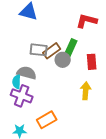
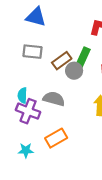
gray rectangle: (39, 50) -> (33, 52), moved
gray semicircle: (27, 73) -> (54, 99), moved

